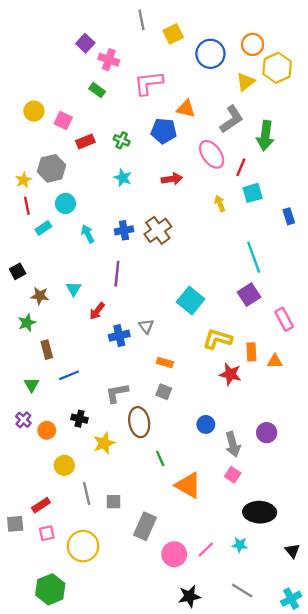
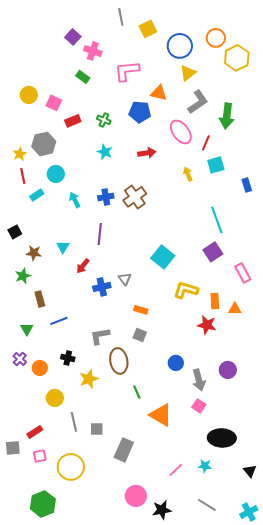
yellow triangle: (246, 82) -> (188, 73), moved
red star: (230, 374) -> (207, 325), moved
pink circle: (174, 554) -> (136, 496), moved

